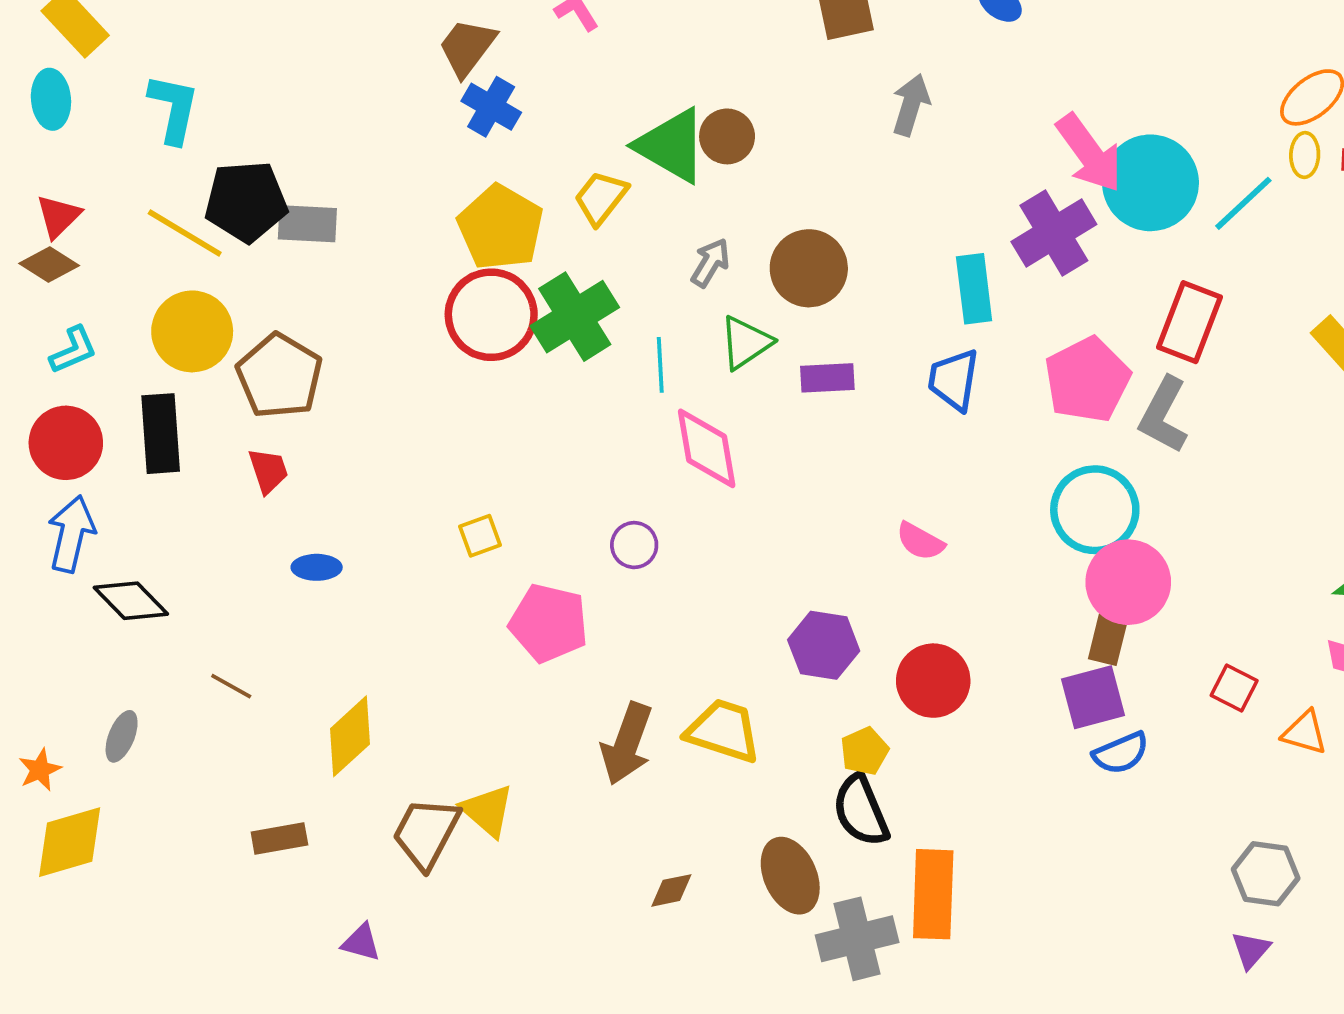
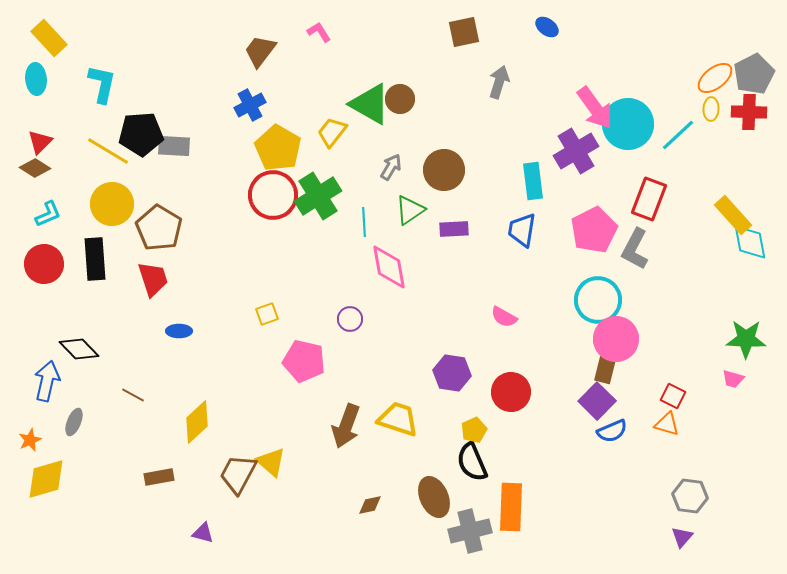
blue cross: (491, 107) -> (250, 105), moved, turned 32
red trapezoid: (268, 471) -> (153, 279), size x1.4
blue arrow: (71, 534) -> (47, 381), moved
purple square: (1093, 697) -> (597, 401), turned -30
orange triangle: (1305, 733) -> (667, 424), moved

